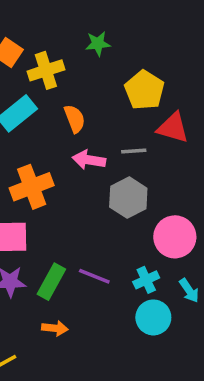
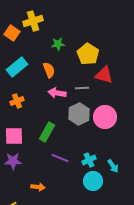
green star: (98, 44) -> (58, 44), moved
yellow cross: (46, 70) -> (33, 21), moved
orange cross: (32, 187) -> (17, 101), moved, size x0.6
pink circle: (175, 237) -> (105, 117), moved
green rectangle: (51, 282) -> (47, 132), moved

